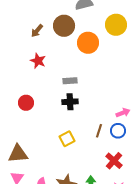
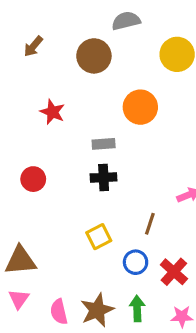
brown arrow: (37, 31) -> (33, 46), moved
orange circle: (88, 43) -> (140, 107), moved
blue circle: (118, 131) -> (136, 262), moved

